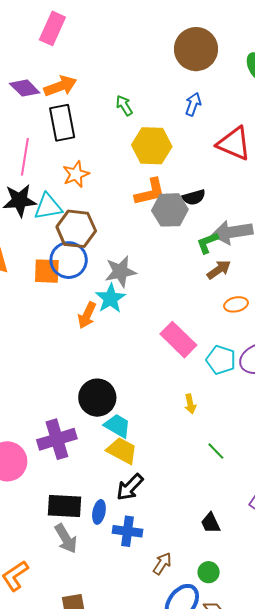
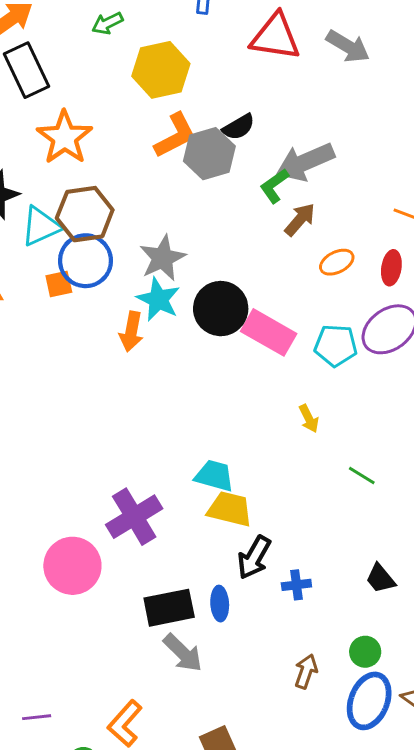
green arrow: (124, 105) -> (107, 23), turned -70
orange star: (76, 174) -> (65, 137), size x1.4
cyan triangle: (48, 207) -> (41, 226), moved
orange square: (47, 271) -> (59, 284), size x0.7
black circle: (97, 398) -> (221, 309), moved
blue cross: (128, 531) -> (296, 585), moved, size x0.7
brown arrow: (162, 564) -> (306, 671), moved
green circle: (209, 572) -> (365, 652), moved

